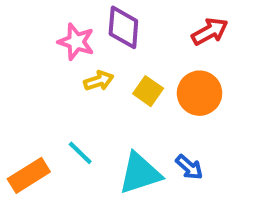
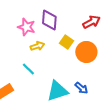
yellow square: (148, 91) -> (66, 42), moved
cyan line: (80, 153) -> (28, 69), moved

